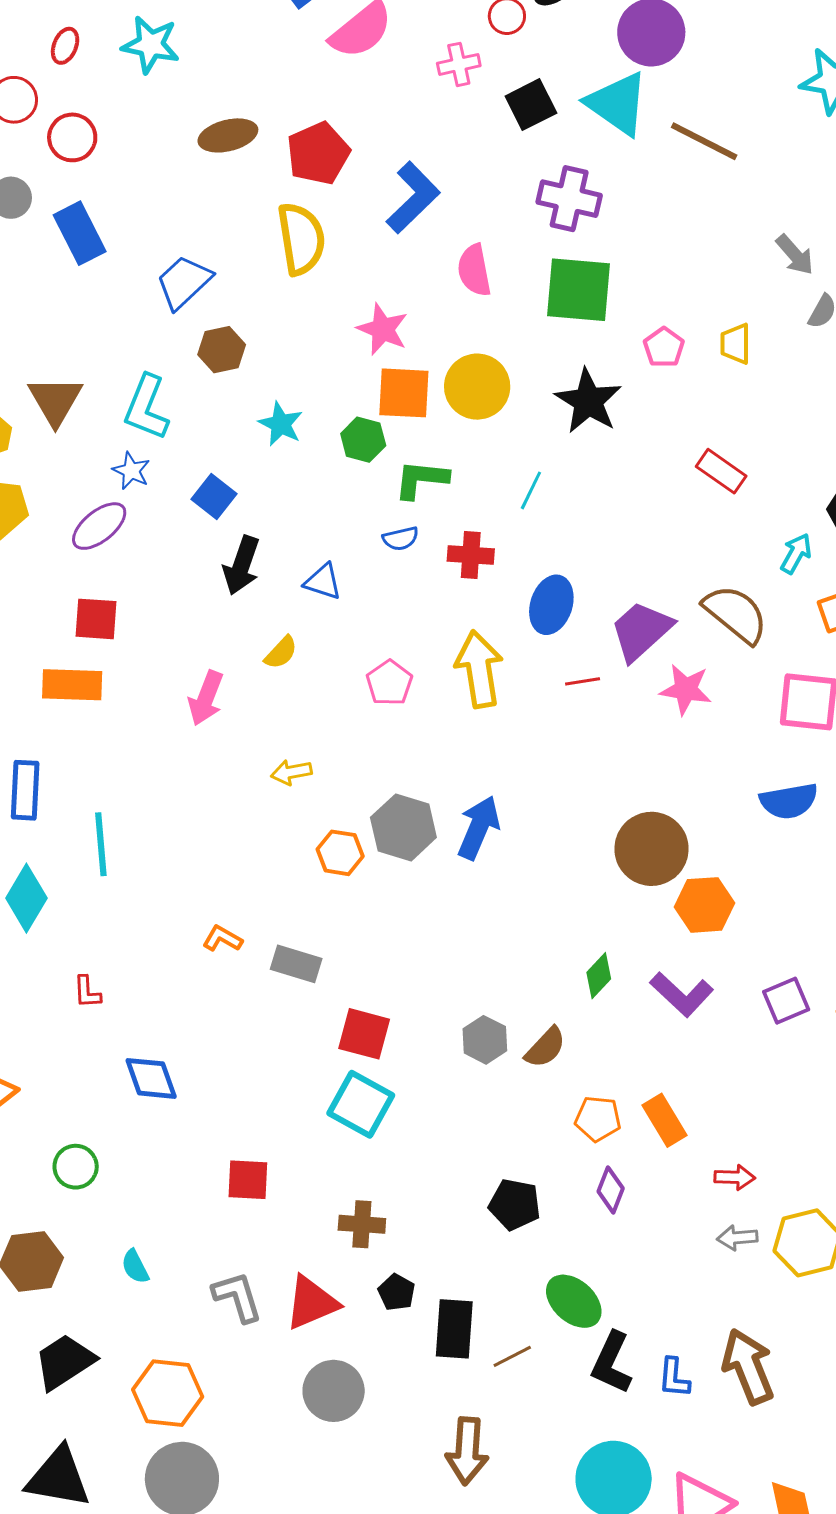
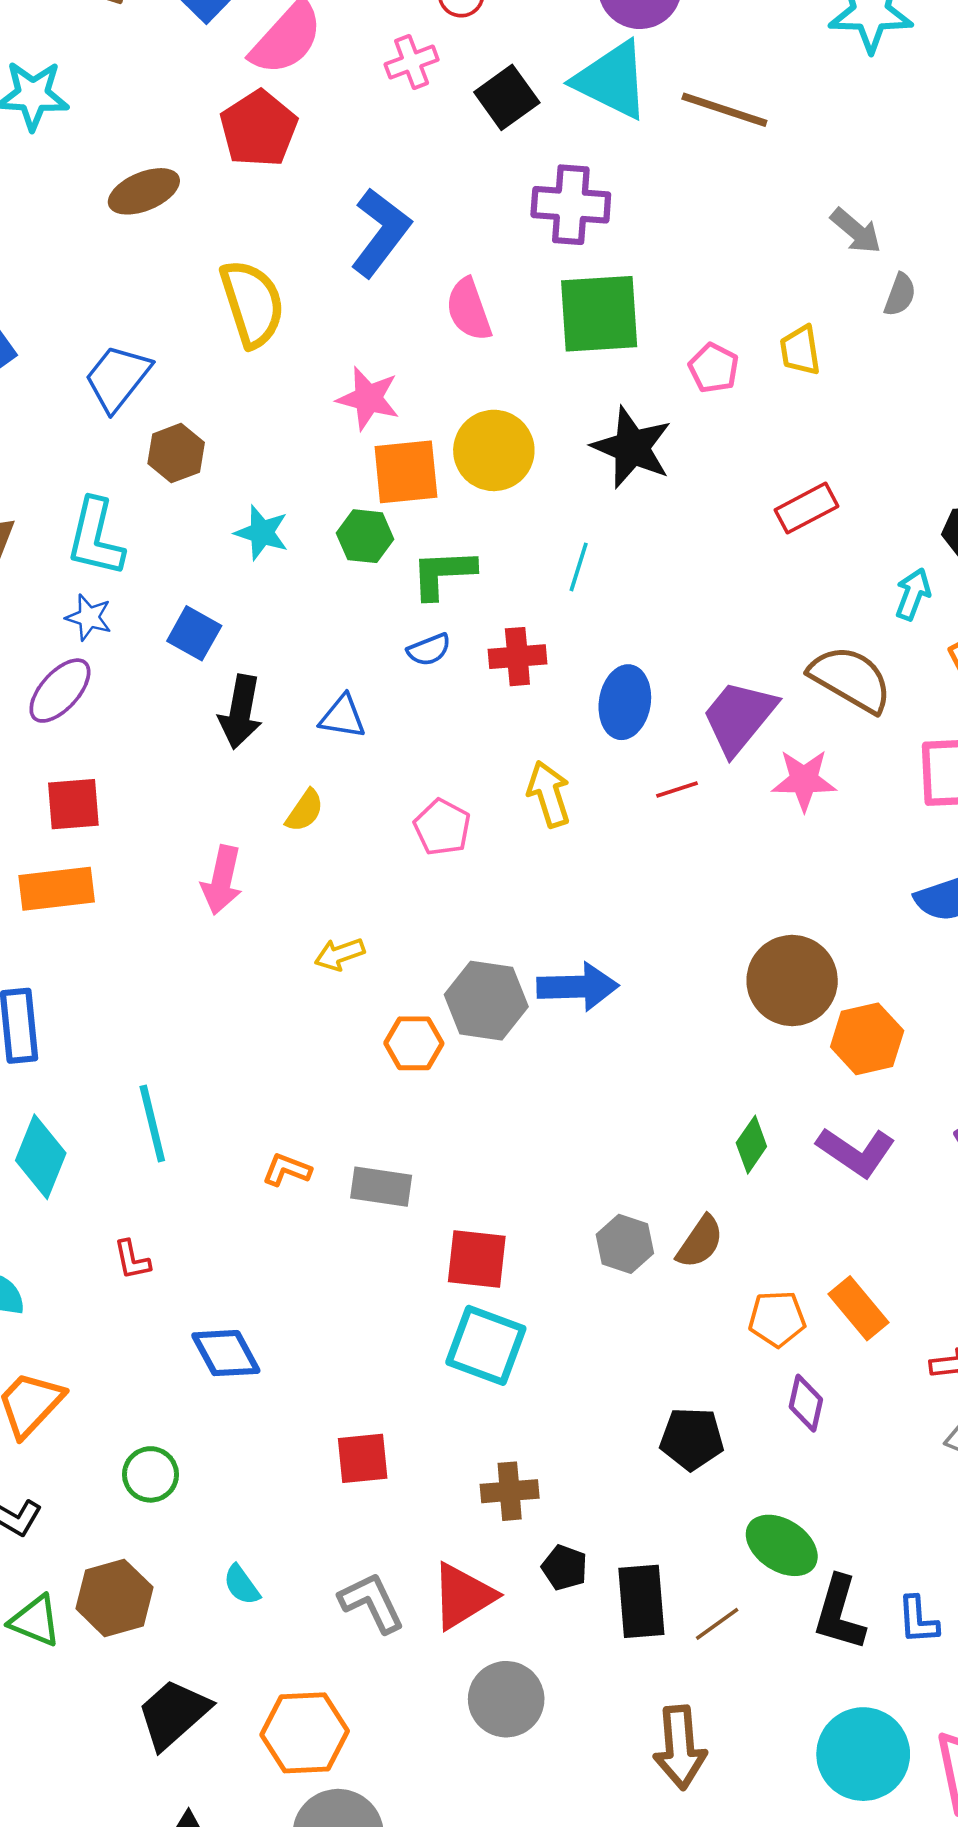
red pentagon: (318, 153) -> (259, 129), moved
red rectangle: (721, 471) -> (807, 508), turned -54
yellow arrow: (479, 669) -> (549, 794), size x0.7
blue arrow: (479, 828) -> (578, 987), turned 74
cyan line: (101, 844) -> (152, 1124), moved

